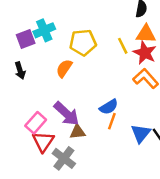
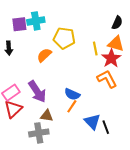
blue semicircle: (109, 107) -> (72, 94), turned 42
brown triangle: (78, 132) -> (47, 116), moved
blue triangle: (141, 133) -> (92, 122), turned -36
gray cross: (64, 158) -> (39, 133), moved, turned 30

